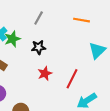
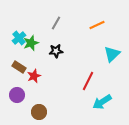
orange line: (81, 20) -> (97, 25), turned -35
red star: (45, 73) -> (34, 76), moved

